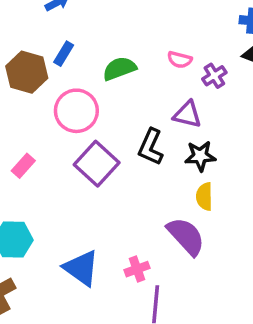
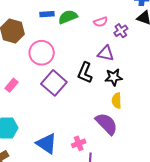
blue rectangle: (64, 54) -> (47, 14), moved, turned 56
pink semicircle: (180, 60) -> (101, 22), turned -32
green semicircle: (119, 69) -> (68, 17), moved

